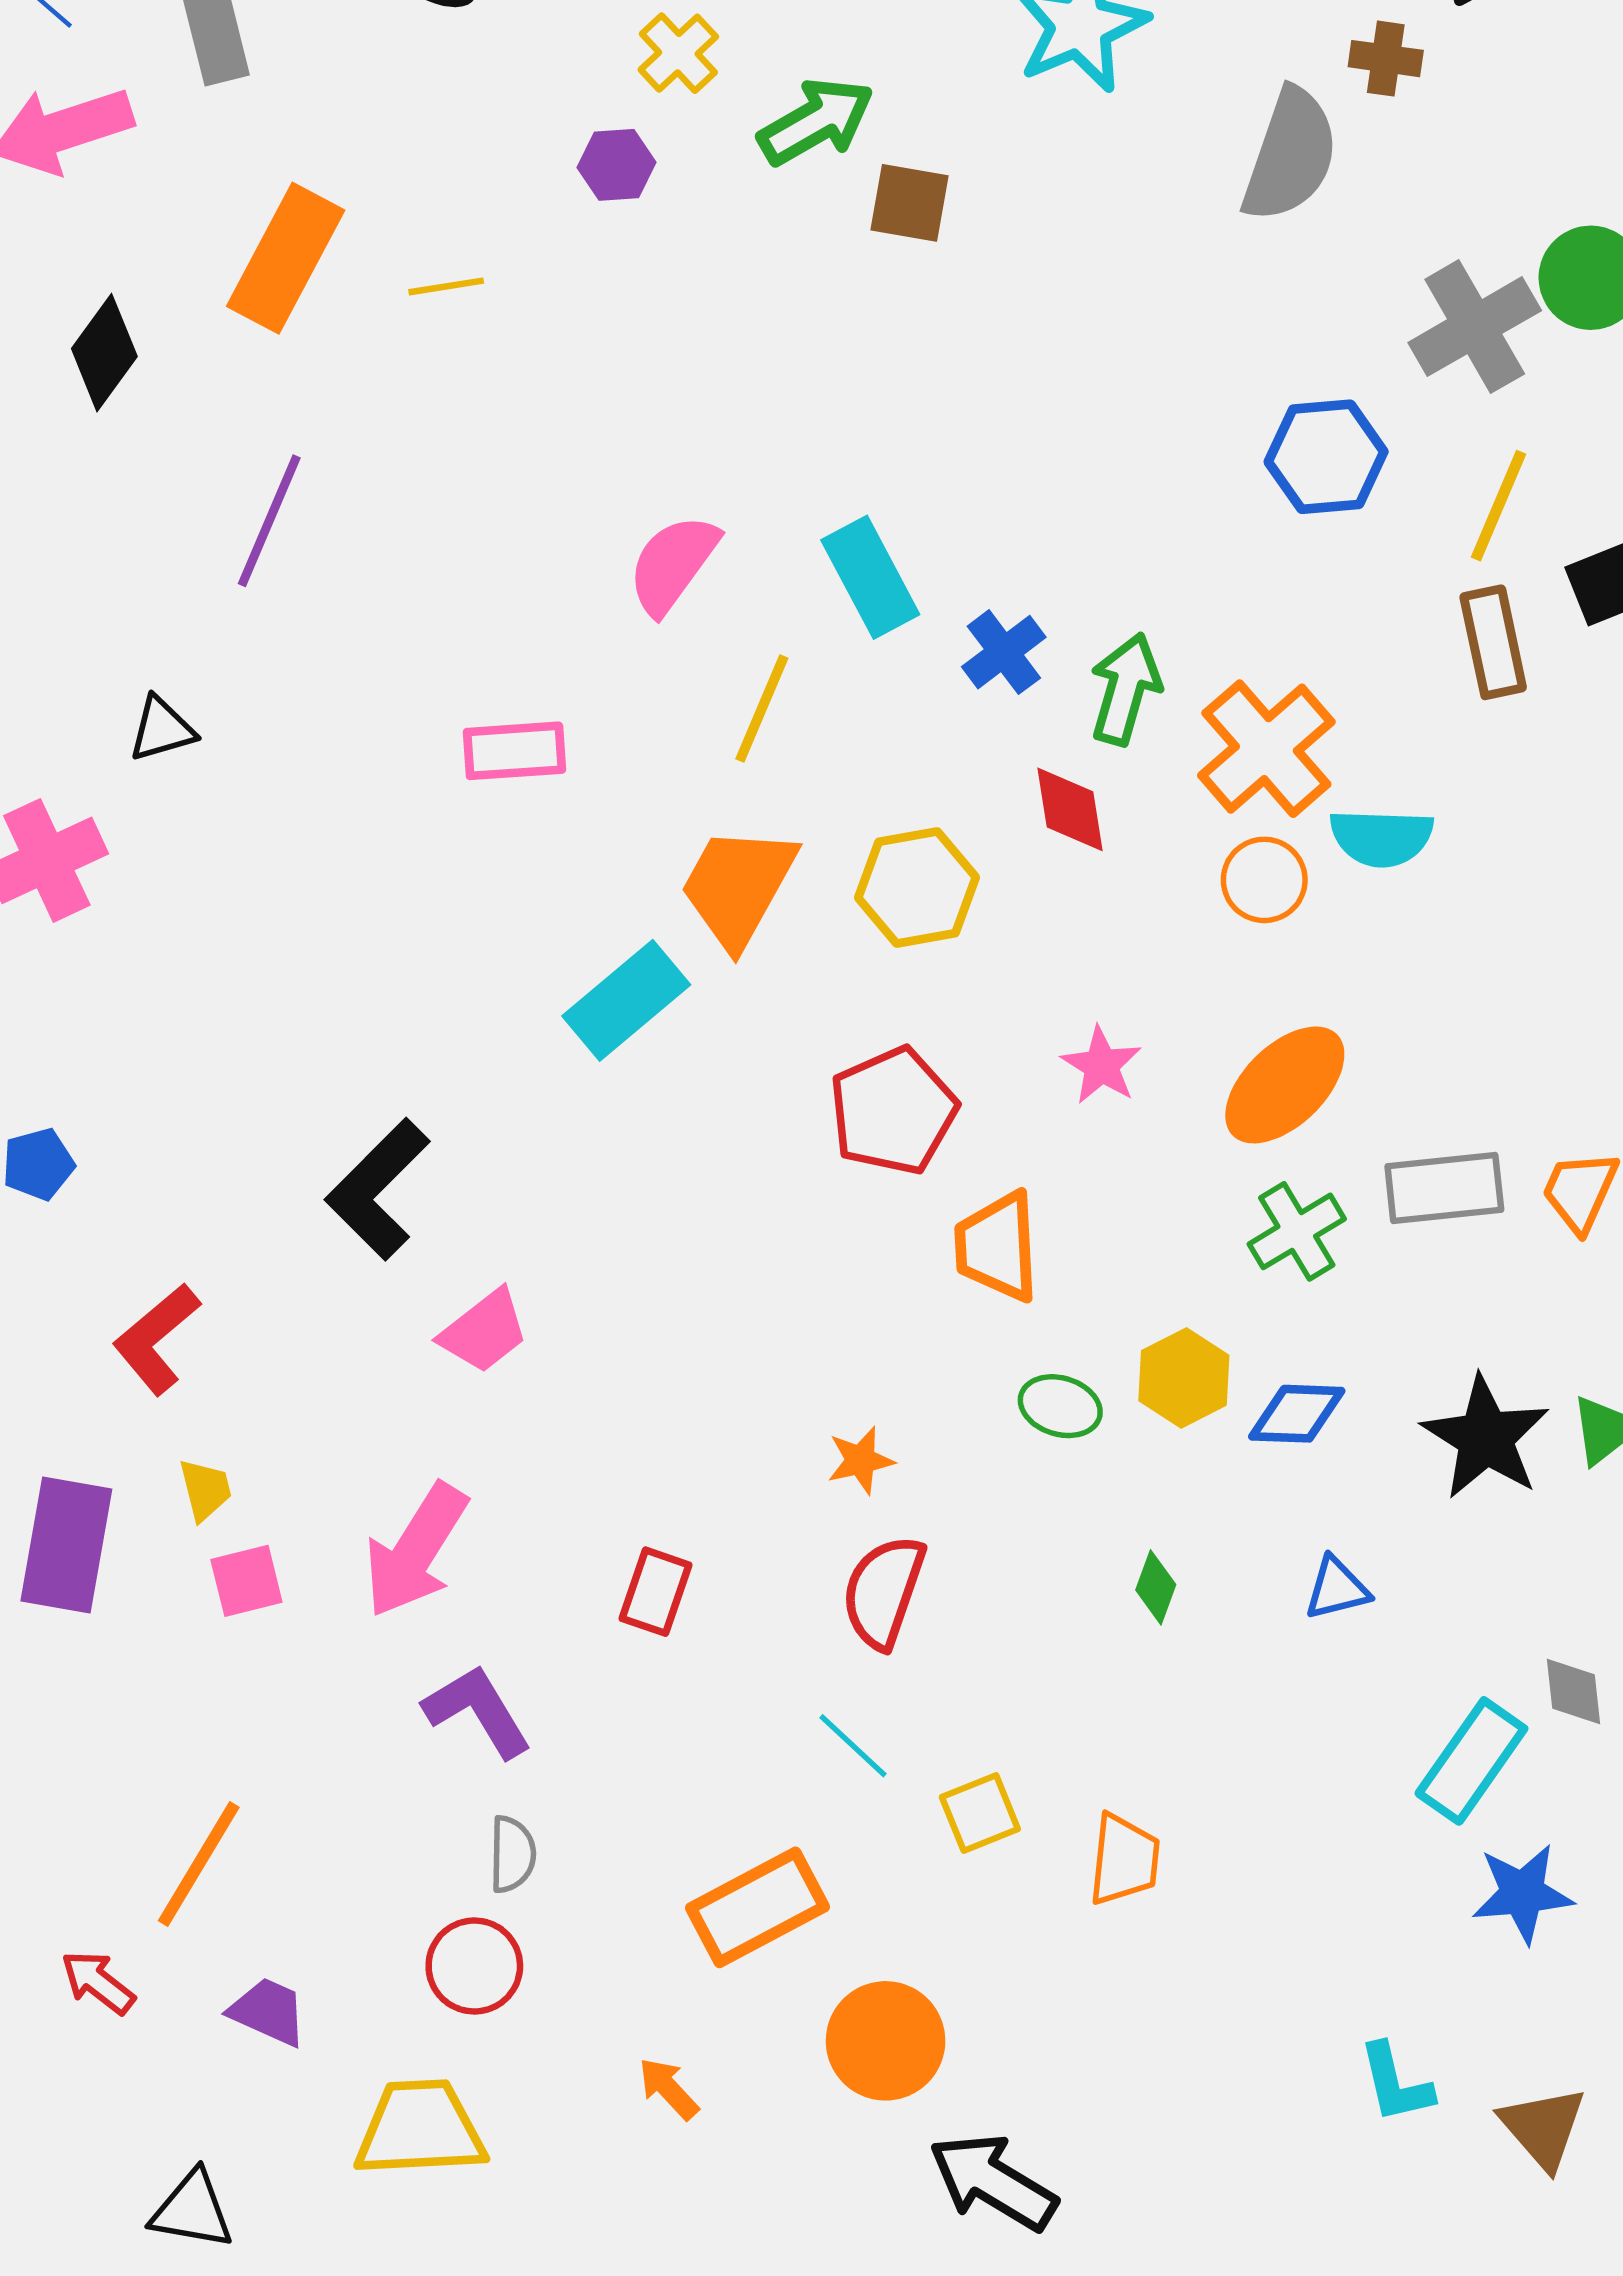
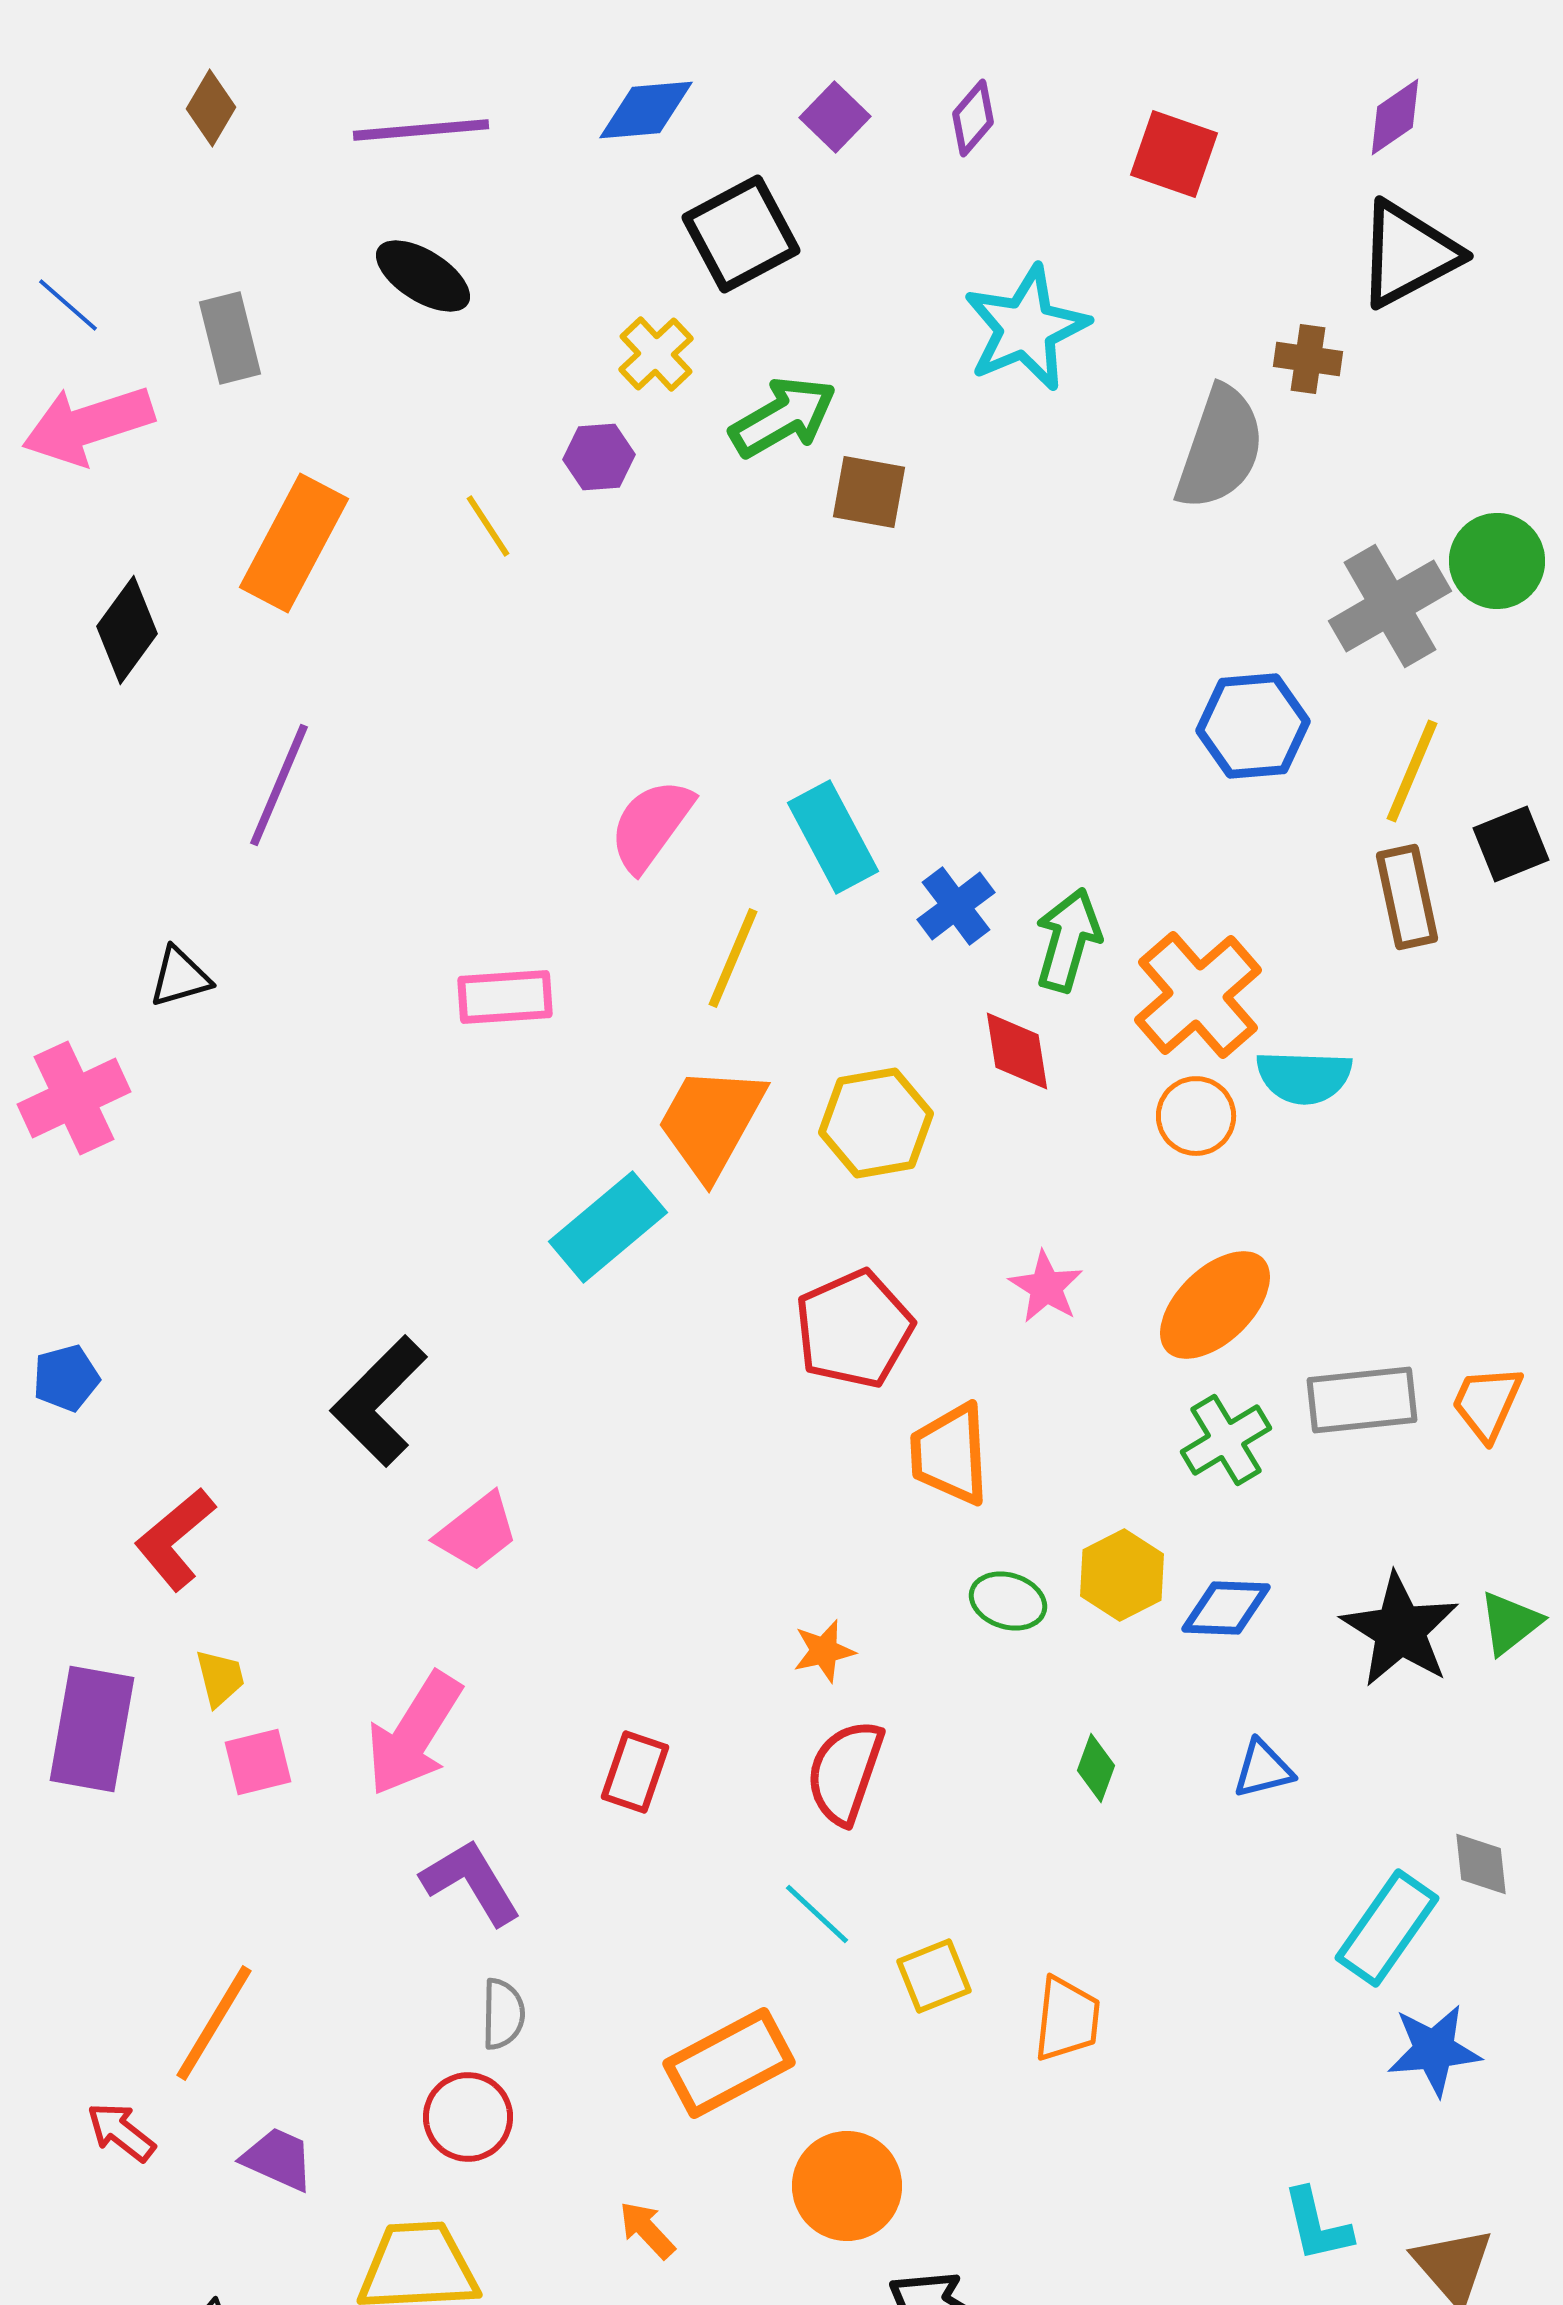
yellow line: (446, 286) -> (488, 526), moved, turned 66

